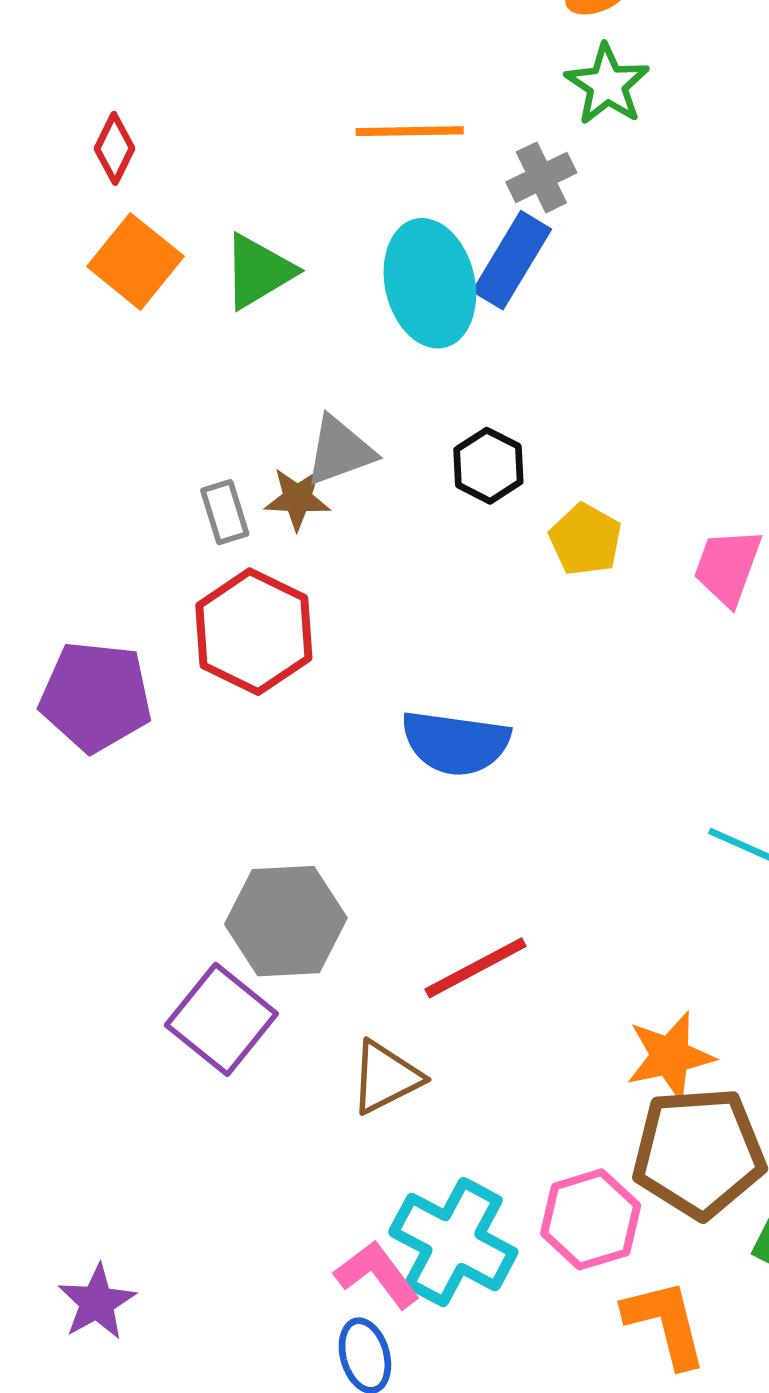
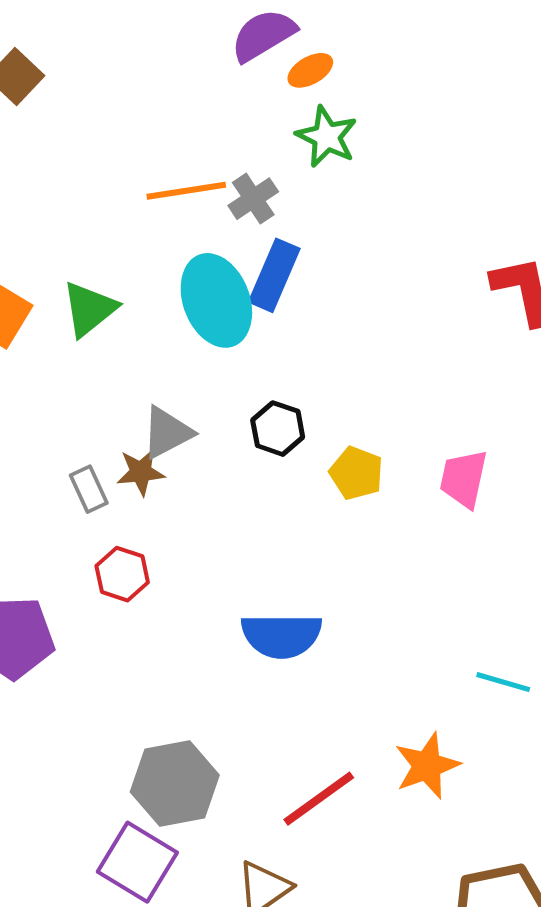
gray cross: (541, 177) -> (253, 199), moved
red hexagon: (254, 632) -> (122, 574), size x0.6
orange star: (670, 1056) -> (427, 766), moved

